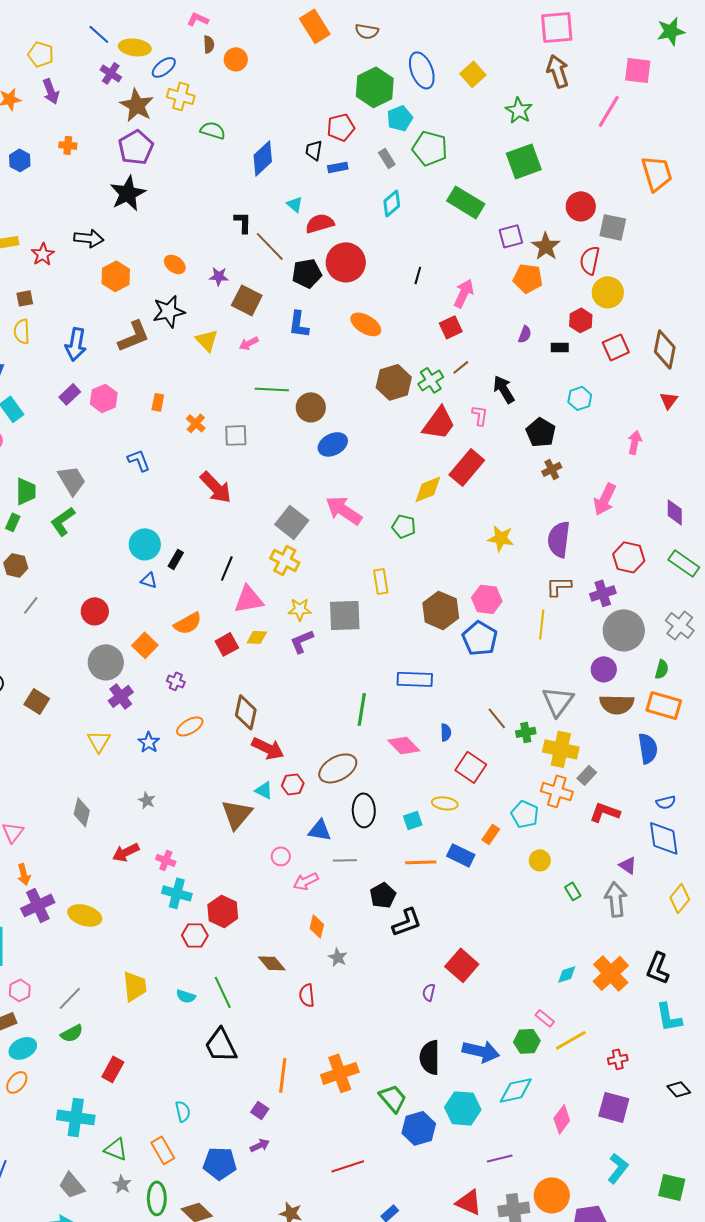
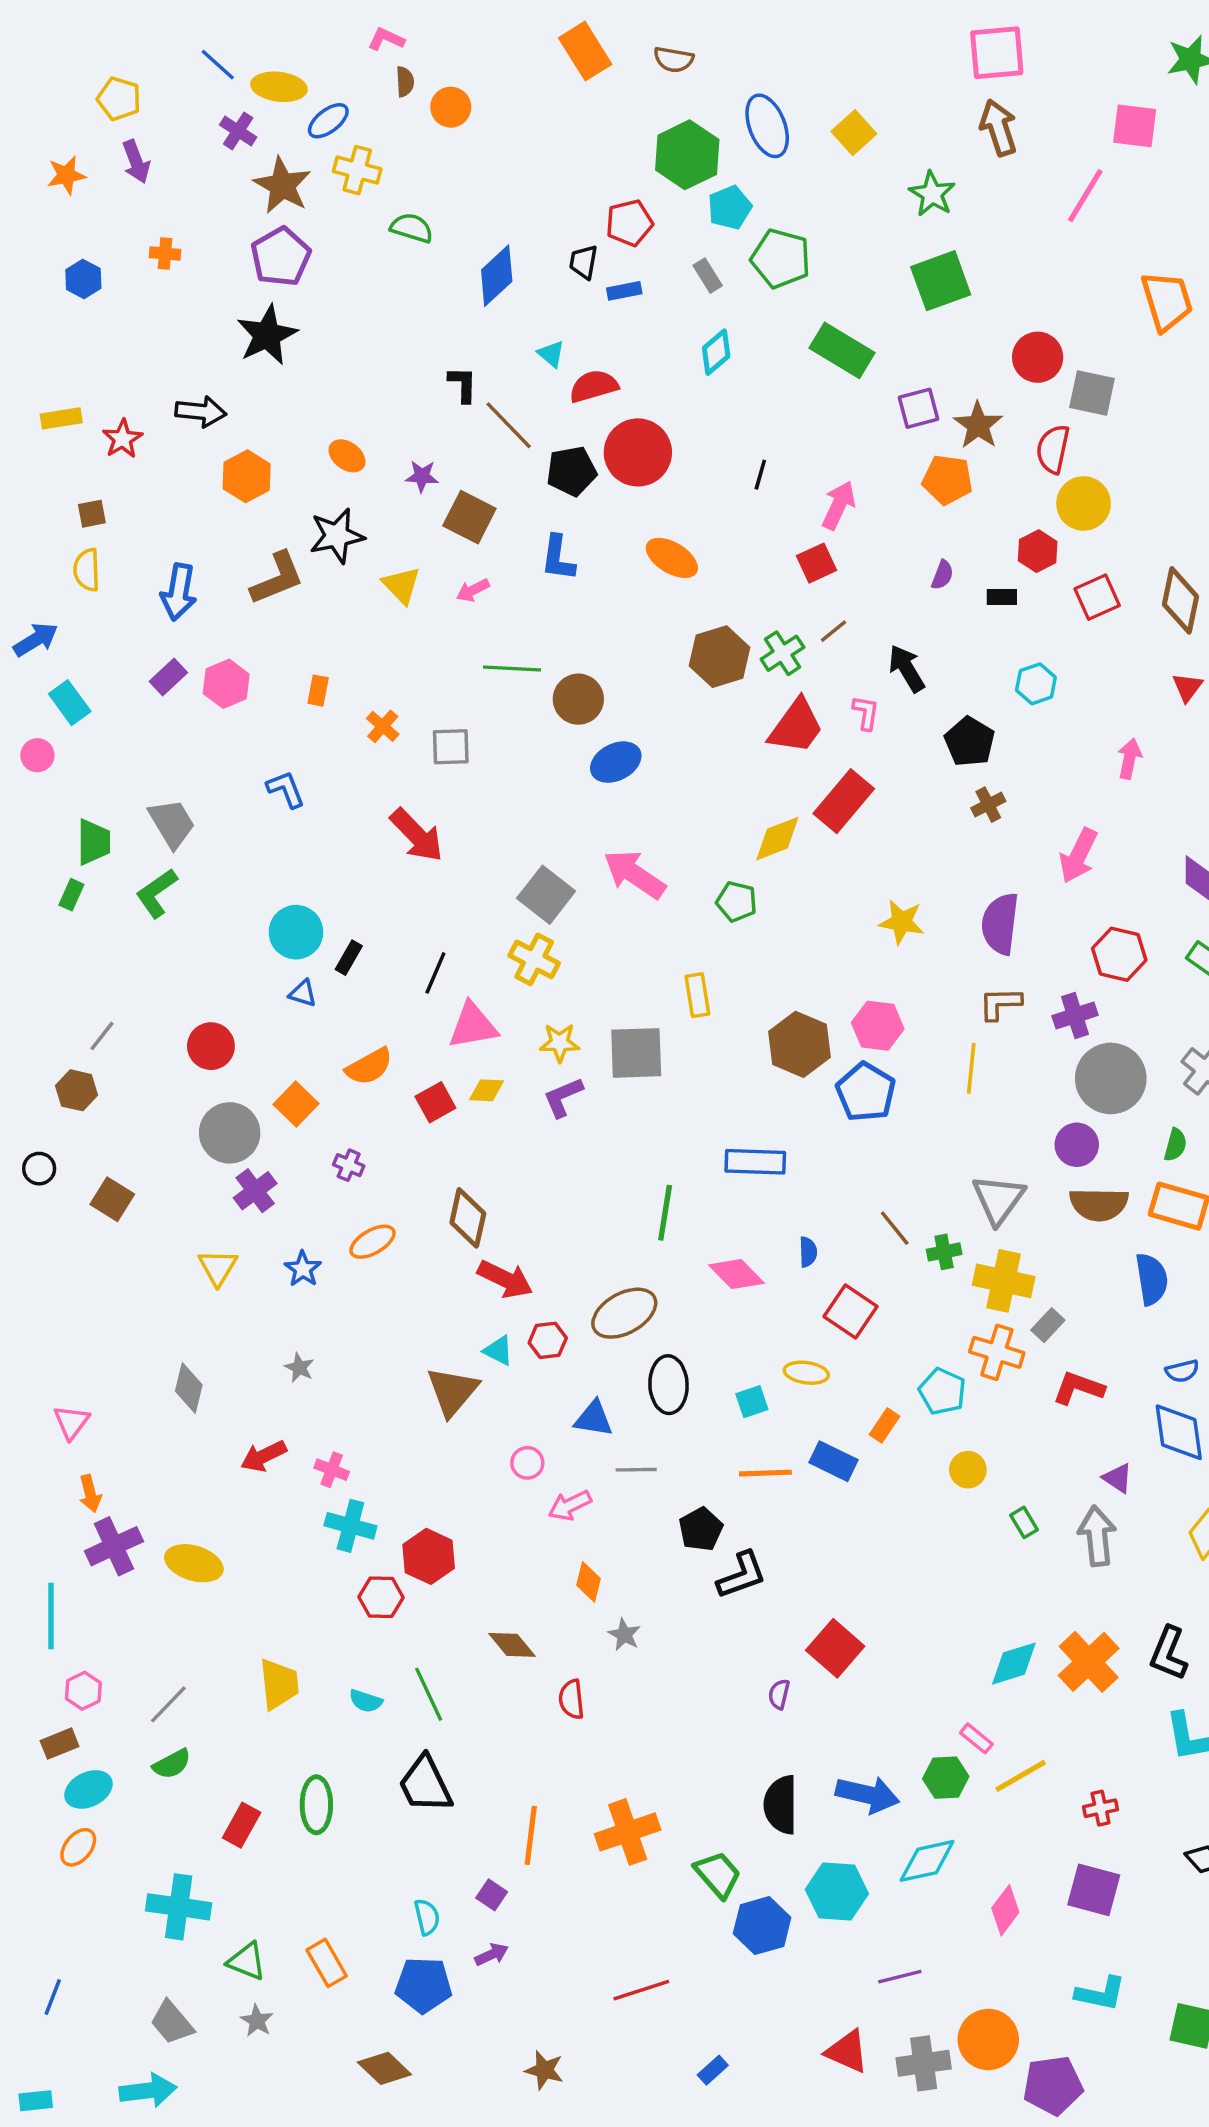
brown hexagon: (16, 565) -> (77, 1090), moved
cyan diamond: (567, 974) -> (1014, 1664), size x1.5
cyan semicircle: (183, 1111) -> (427, 1917), moved
cyan L-shape: (618, 1168) -> (1101, 1994), turned 64
green ellipse: (157, 1198) -> (316, 1805), moved

